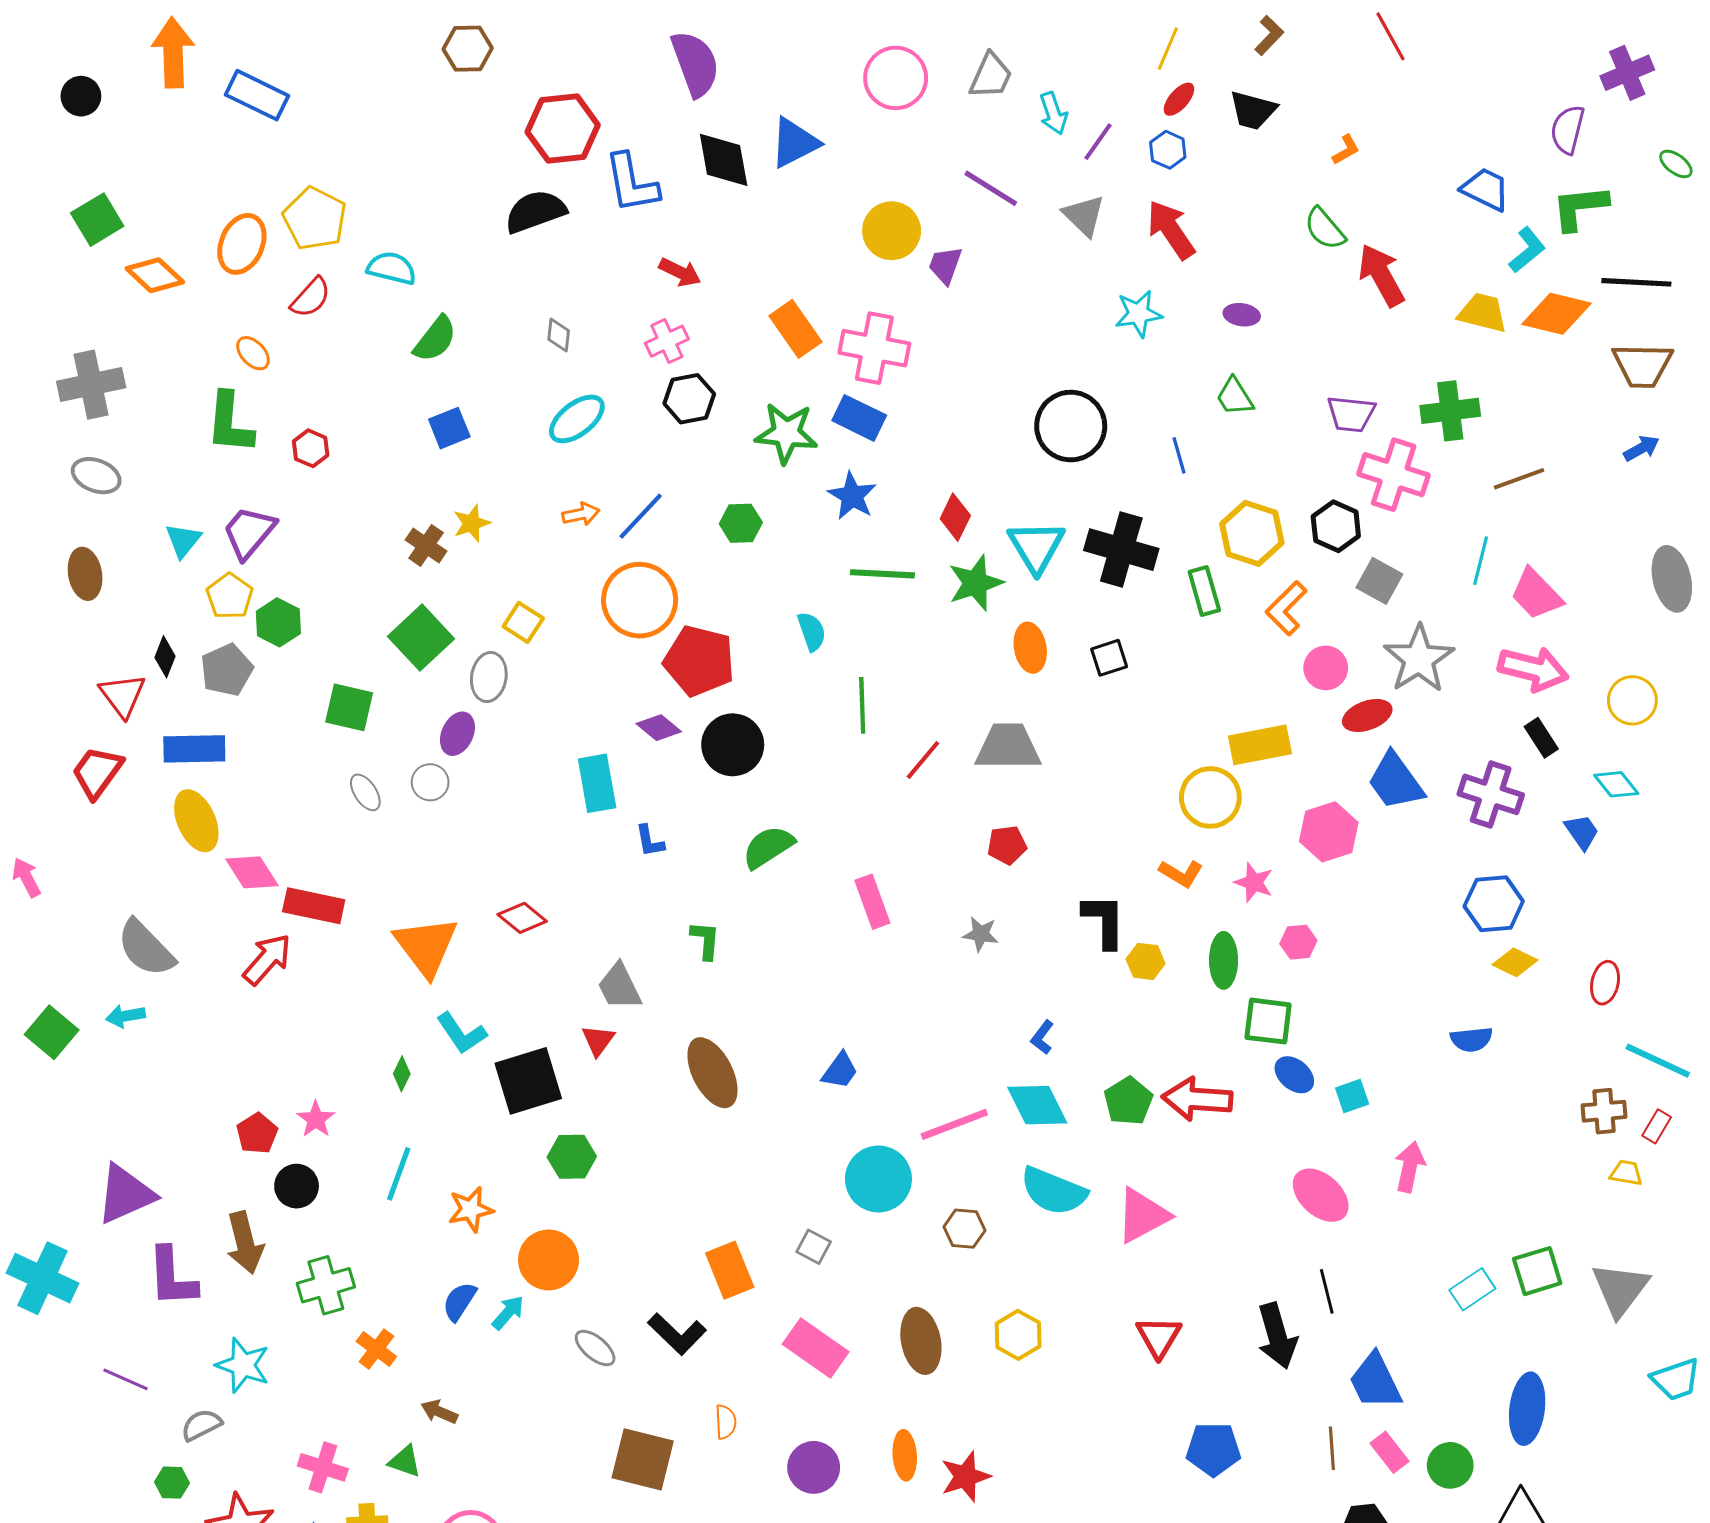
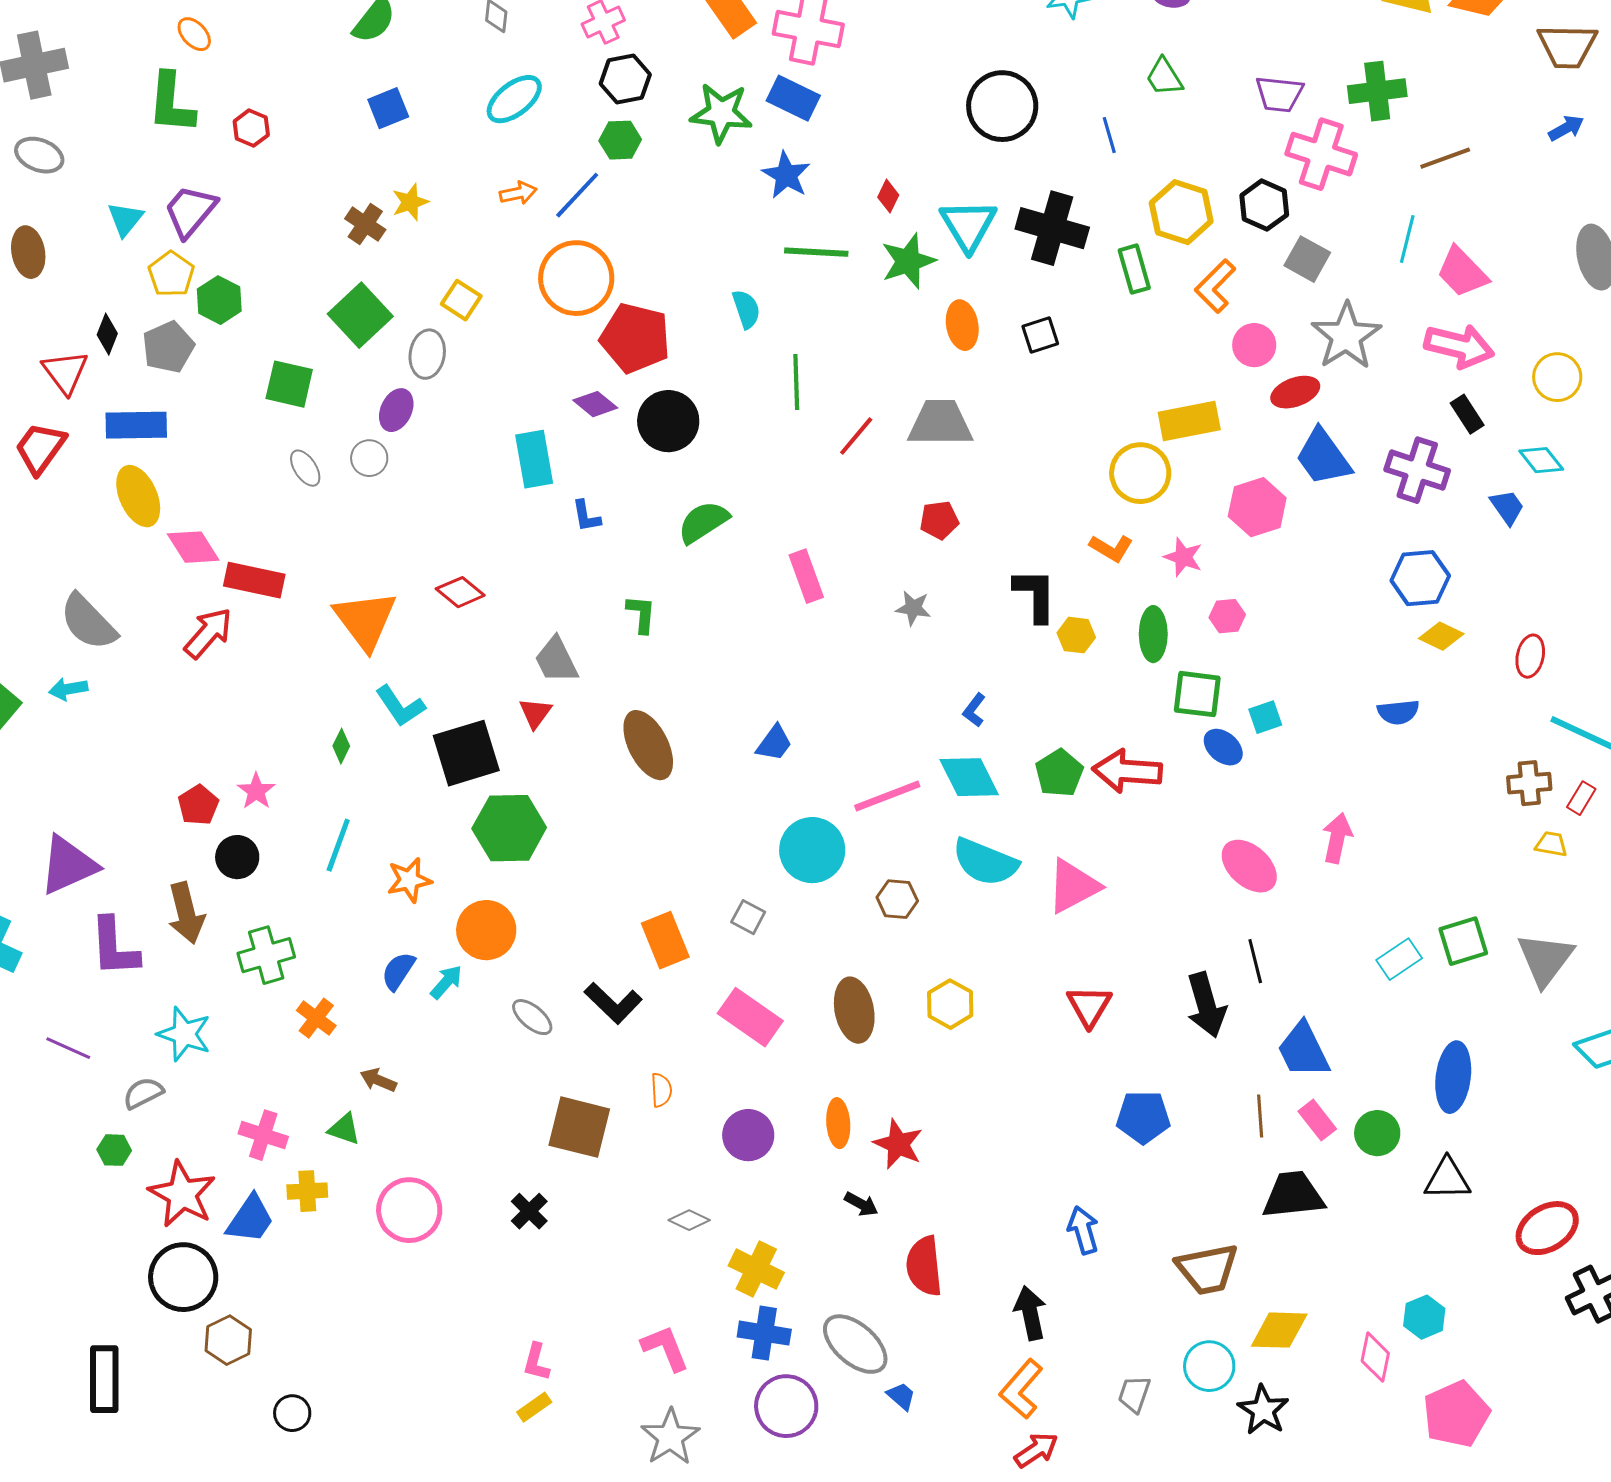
red diamond: (955, 517) -> (888, 196), size x0.7
green hexagon: (741, 523) -> (620, 140), moved
cyan square: (1352, 1096) -> (1265, 717), moved
green hexagon: (572, 1157) -> (509, 828), size x1.5
red star: (965, 1477) -> (898, 1144), turned -30

